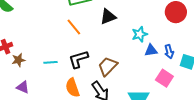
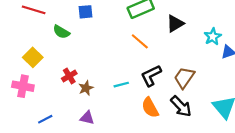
purple triangle: (23, 87) -> (87, 118), moved

